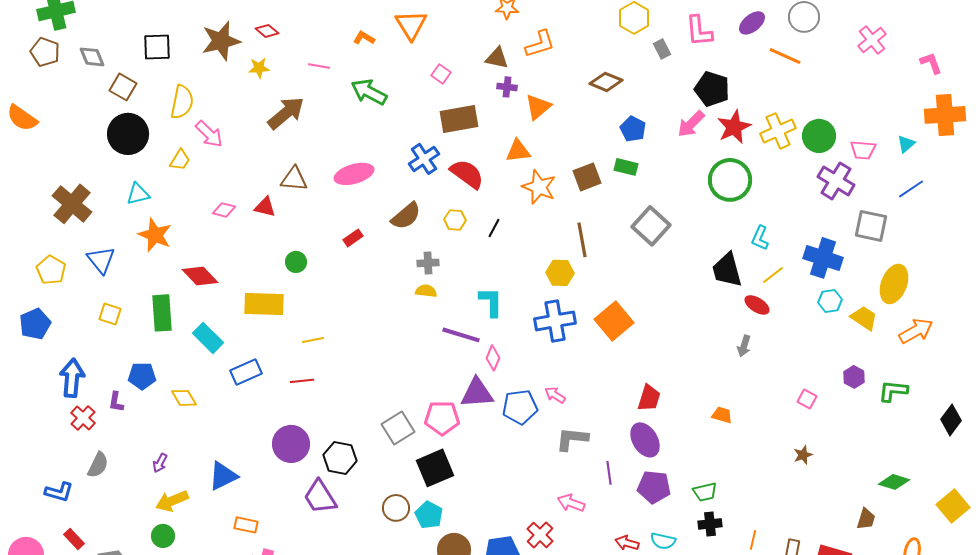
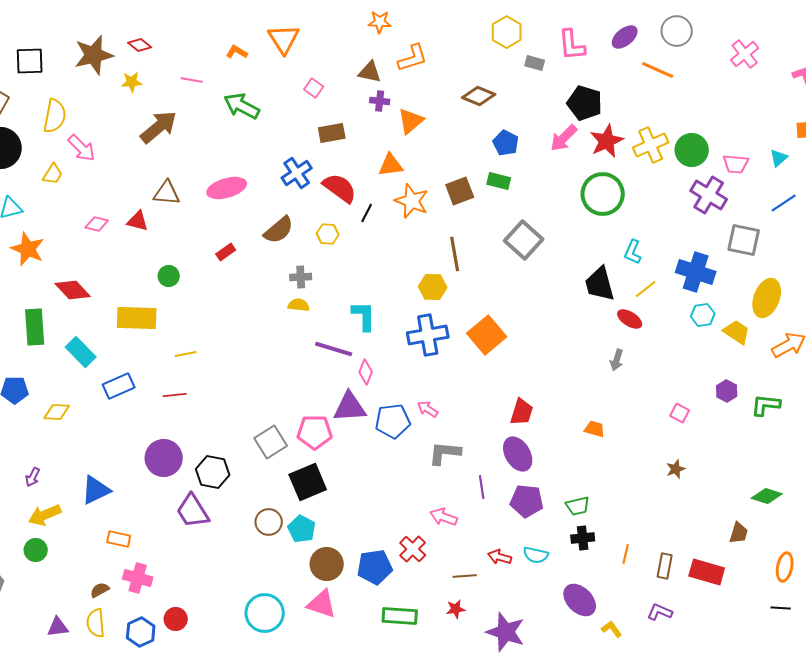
gray rectangle: (662, 49) -> (535, 63), turned -48
brown rectangle: (459, 119) -> (332, 133), size x0.7
black line: (494, 228) -> (367, 213), moved
yellow diamond: (184, 398) -> (57, 412), turned -56

